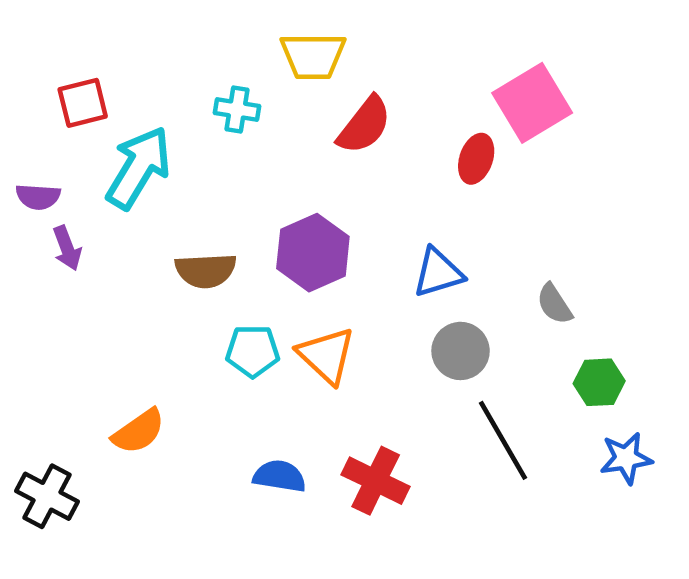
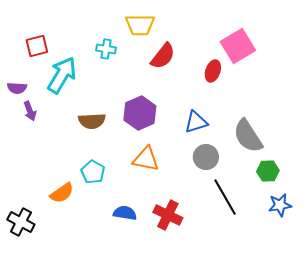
gray semicircle: (554, 304) -> (248, 136), size x1.8
cyan pentagon: (253, 351) -> (93, 172), moved, turned 30
orange triangle: (326, 355) -> (146, 159), turned -32

